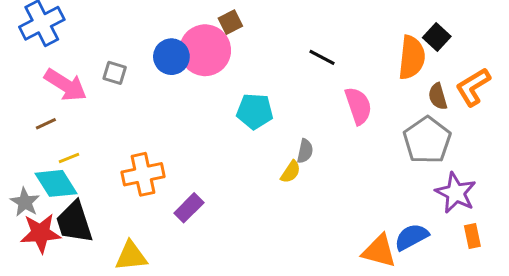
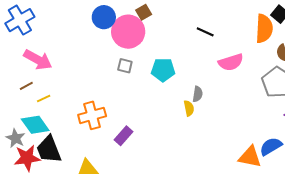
blue circle: (171, 57) -> (104, 17), moved
gray square: (115, 73) -> (125, 66), moved
pink semicircle: (358, 106) -> (231, 62), turned 95
yellow line: (69, 158) -> (44, 99), moved
yellow semicircle: (291, 172) -> (189, 108), turned -42

